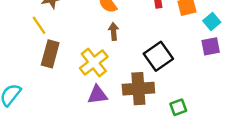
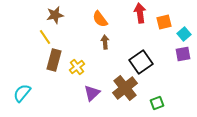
yellow cross: (94, 63) -> (77, 67), moved, size x0.7
brown cross: (138, 89) -> (125, 88), turned -35
purple triangle: (97, 95) -> (92, 93), turned -36

